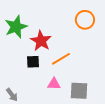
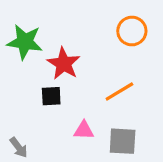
green star: (16, 27) -> (25, 42), turned 30
orange line: (61, 59) -> (119, 92), moved

